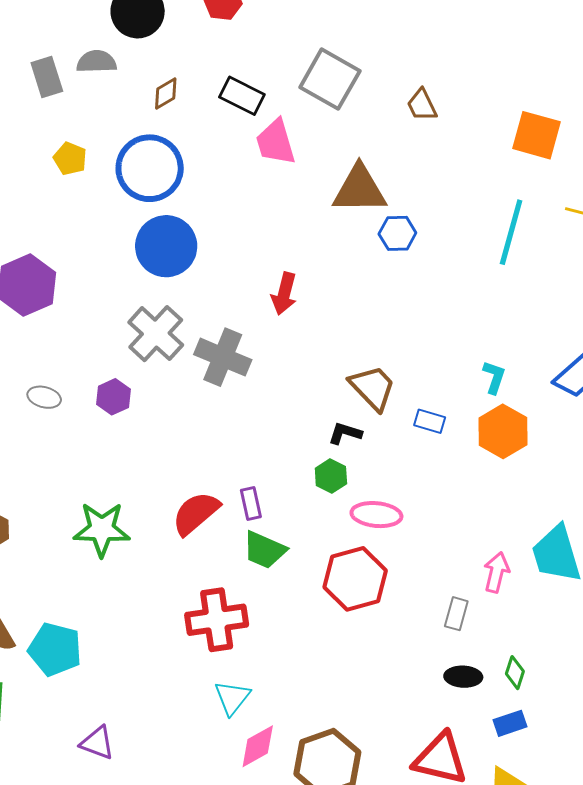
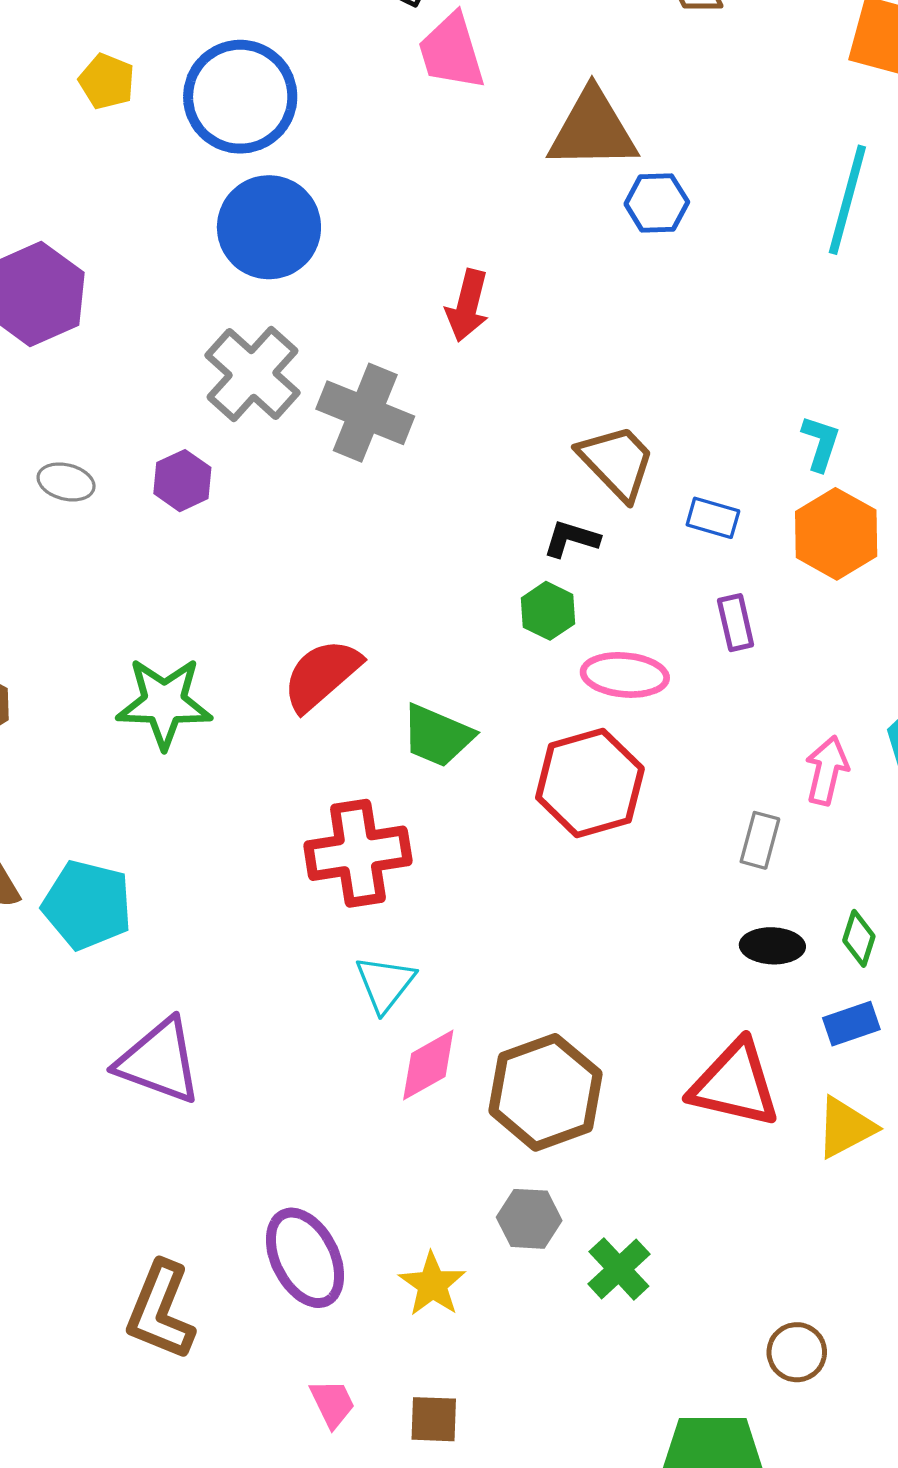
purple rectangle: (251, 503) -> (736, 623), moved
purple triangle: (97, 743) -> (159, 1061), size x1.5

